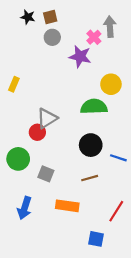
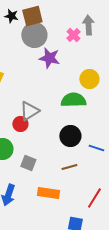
brown square: (50, 17) -> (32, 16), size x1.5
gray circle: (52, 37) -> (34, 35), size x1.6
purple star: (80, 56) -> (49, 58), moved

